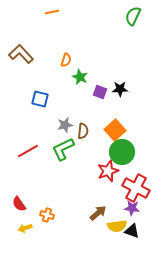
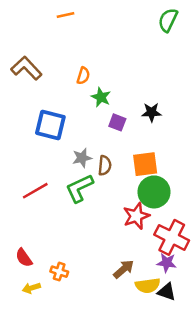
purple square: (100, 92) -> (117, 122), moved
blue square: (40, 99) -> (50, 125), size x1.4
orange square: (115, 130) -> (145, 164), turned 35

